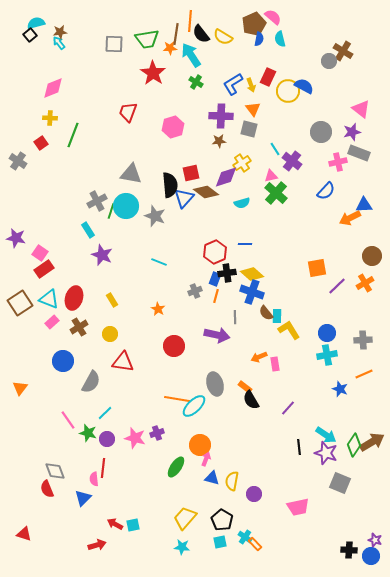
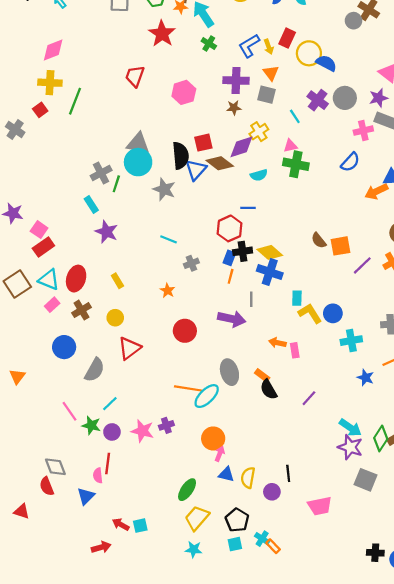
blue semicircle: (304, 86) -> (326, 63), moved
yellow cross: (50, 118) -> (50, 83), size x1.5
purple cross: (292, 161) -> (318, 100), moved
green cross: (276, 193) -> (296, 164), turned -30
cyan circle: (126, 206) -> (138, 162), moved
blue line: (245, 244) -> (248, 208), moved
gray cross: (195, 291) -> (191, 263), moved
brown semicircle: (266, 313) -> (319, 240), moved
blue circle: (327, 333) -> (333, 313), moved
orange arrow: (259, 357) -> (277, 343), turned 35
red triangle: (123, 362) -> (129, 348), turned -45
black line: (299, 447) -> (288, 473), moved
green ellipse: (176, 467) -> (187, 490), moved
red triangle: (24, 534) -> (22, 511), moved

